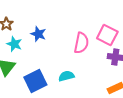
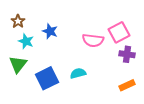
pink square: (107, 35) -> (119, 32), turned 35
pink semicircle: (81, 43) -> (93, 40), turned 85

